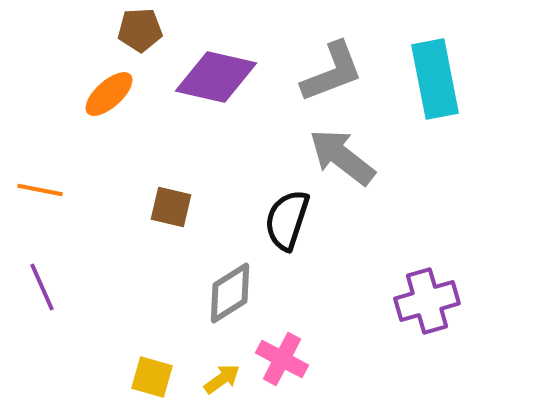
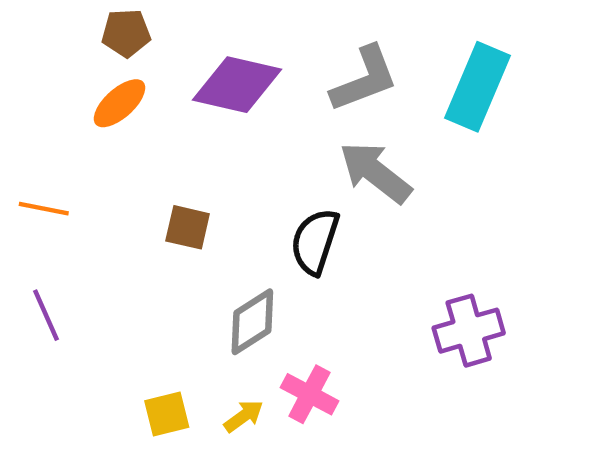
brown pentagon: (140, 30) -> (126, 33), moved
cyan rectangle: (435, 79) -> (477, 87), turned 34
yellow square: (152, 377) -> (167, 414), turned -30

